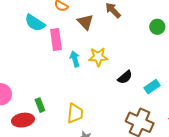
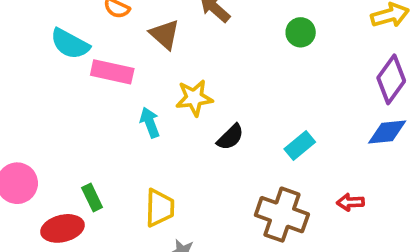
pink rectangle: (56, 40) -> (112, 72), turned -65
cyan arrow: (75, 59) -> (150, 122), moved
black semicircle: (125, 77) -> (230, 137), moved

